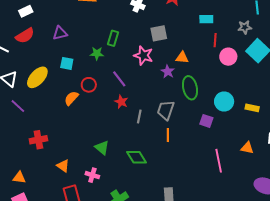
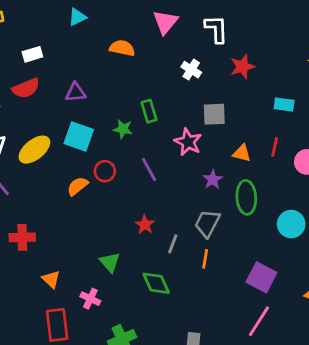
green rectangle: (113, 38) -> (149, 111), turned -42
red line: (215, 40) -> (275, 147), moved
cyan square: (67, 63) -> (79, 136), size x1.5
purple star: (168, 72) -> (213, 180), moved
red star: (121, 102) -> (145, 225), moved
gray line: (139, 117) -> (173, 244), moved
purple square: (206, 121) -> (261, 277), moved, size x1.5
pink line: (219, 161) -> (259, 321), moved, turned 35

